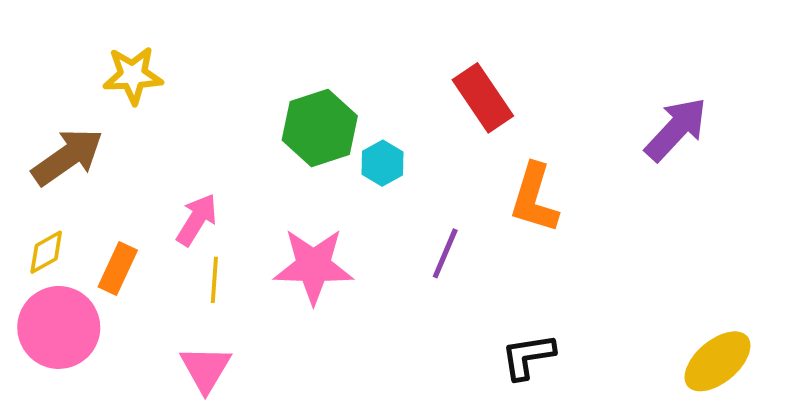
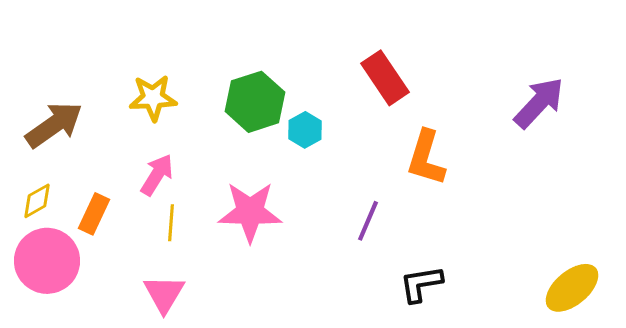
yellow star: (133, 75) -> (153, 98), moved
purple line: (445, 253) -> (368, 221), moved

